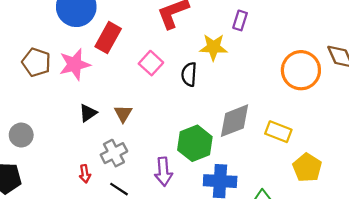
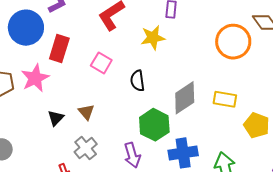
black semicircle: (189, 74) -> (138, 81), moved

